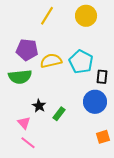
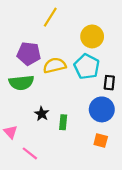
yellow circle: (86, 16) -> (92, 36), moved
green rectangle: (59, 114) -> (63, 122), turned -32
pink triangle: (24, 123) -> (11, 132), moved
orange square: (103, 137) -> (101, 141), moved, turned 32

